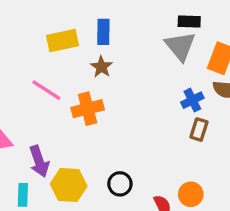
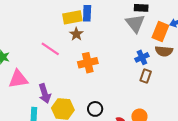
yellow rectangle: (63, 41) -> (72, 17), moved
brown star: (101, 67) -> (76, 34), moved
orange cross: (88, 109) -> (88, 63), moved

